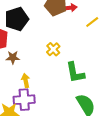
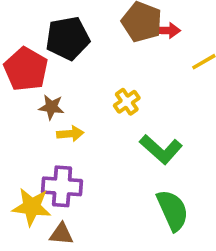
green L-shape: (75, 73) -> (161, 149), turned -45
yellow arrow: (26, 81) -> (70, 134), moved, turned 88

